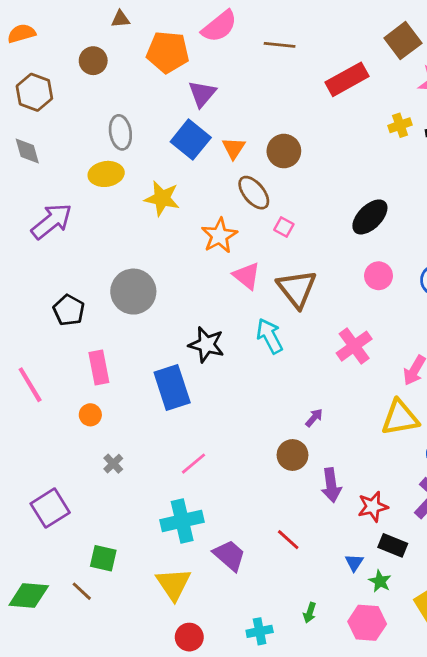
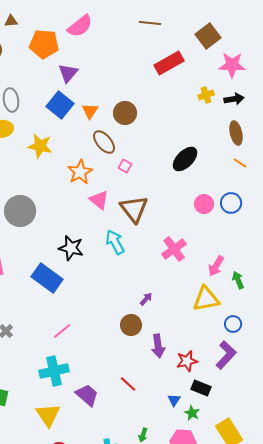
brown line: (280, 45) -> (150, 23), moved
pink circle: (379, 276) -> (204, 204), moved
blue rectangle: (172, 388) -> (47, 278), turned -36

